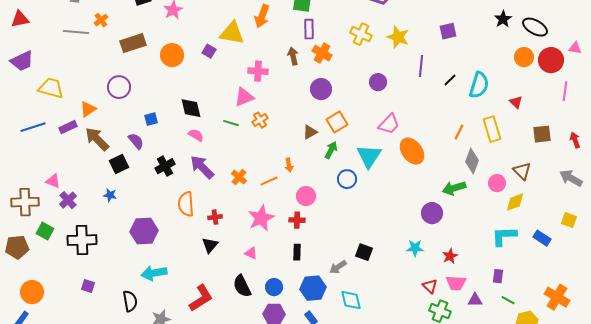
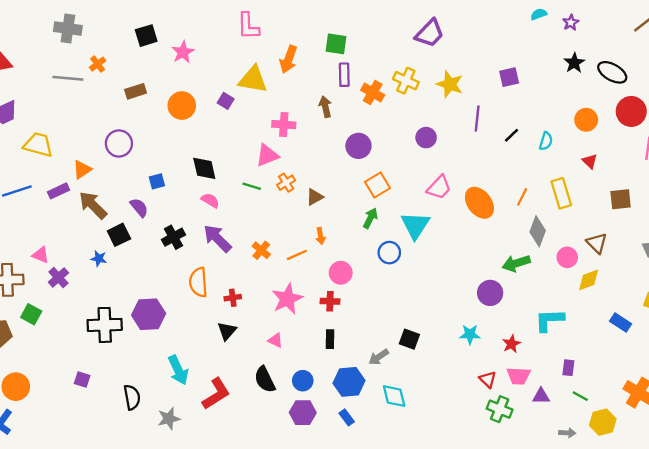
brown rectangle: (133, 43) -> (136, 91), size x0.7
orange cross: (322, 53) -> (373, 92), moved
orange circle: (524, 57) -> (586, 120), moved
cyan semicircle: (479, 85) -> (546, 141), size x0.6
brown triangle: (310, 132) -> (315, 197), moved
orange ellipse: (412, 151) -> (479, 203), moved
blue star: (110, 195) -> (99, 259), moved
cyan L-shape: (504, 236) -> (549, 320), moved
black cross: (82, 240) -> (105, 325), moved
cyan arrow: (154, 273) -> (178, 370), moved, turned -105

